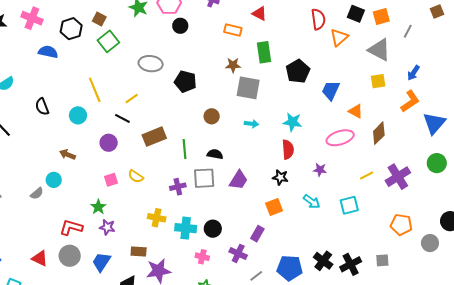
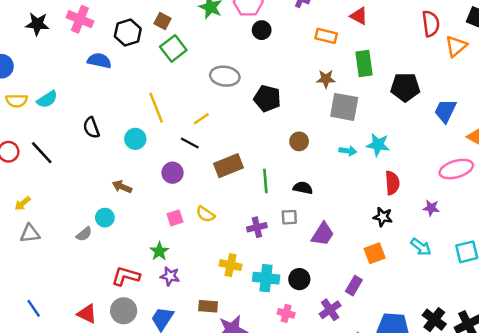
black pentagon: (298, 71) -> (405, 87), turned 30
cyan star: (292, 122) -> (378, 145), moved
gray square: (204, 178) -> (289, 217), size x0.6
purple trapezoid: (238, 180) -> (323, 234), moved
purple cross: (238, 253) -> (330, 310), turned 30

